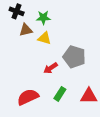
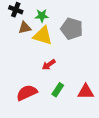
yellow triangle: (44, 38) -> (43, 36), size x1.5
gray pentagon: (74, 57) -> (72, 29), moved

